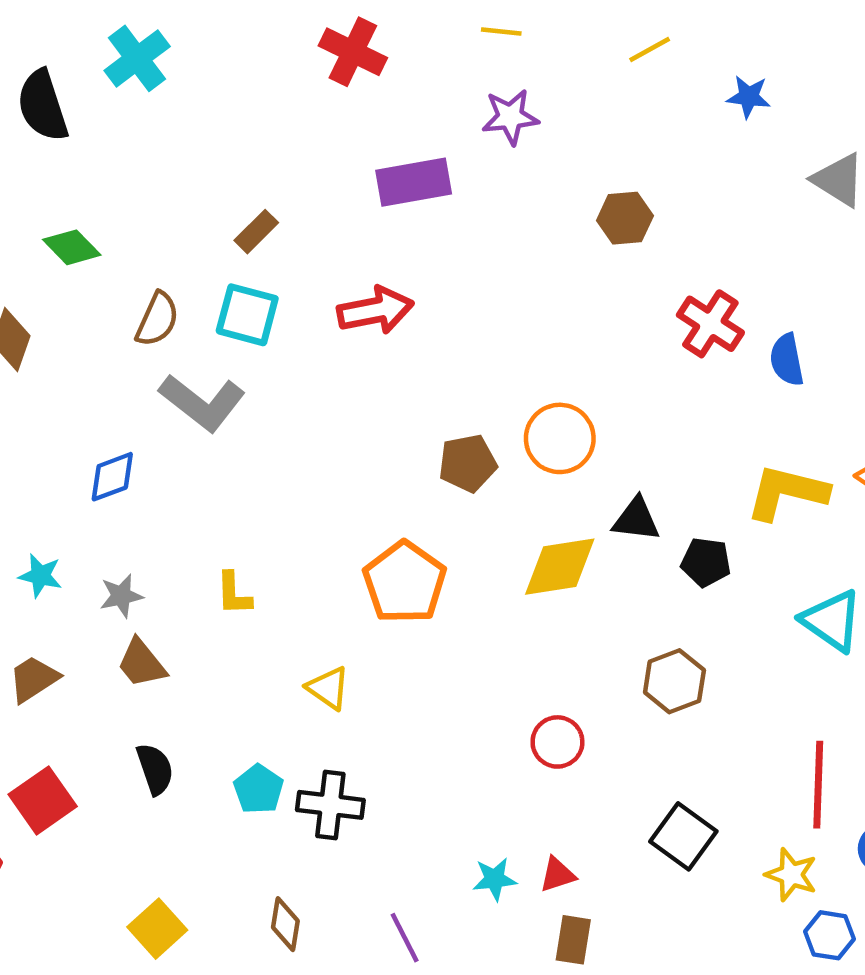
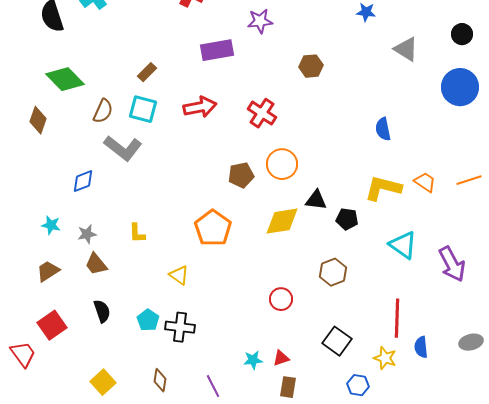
green diamond: (72, 247) -> (65, 79), size x1.5
red cross: (710, 324) -> (262, 113), moved
blue hexagon: (830, 935) -> (358, 385), moved

